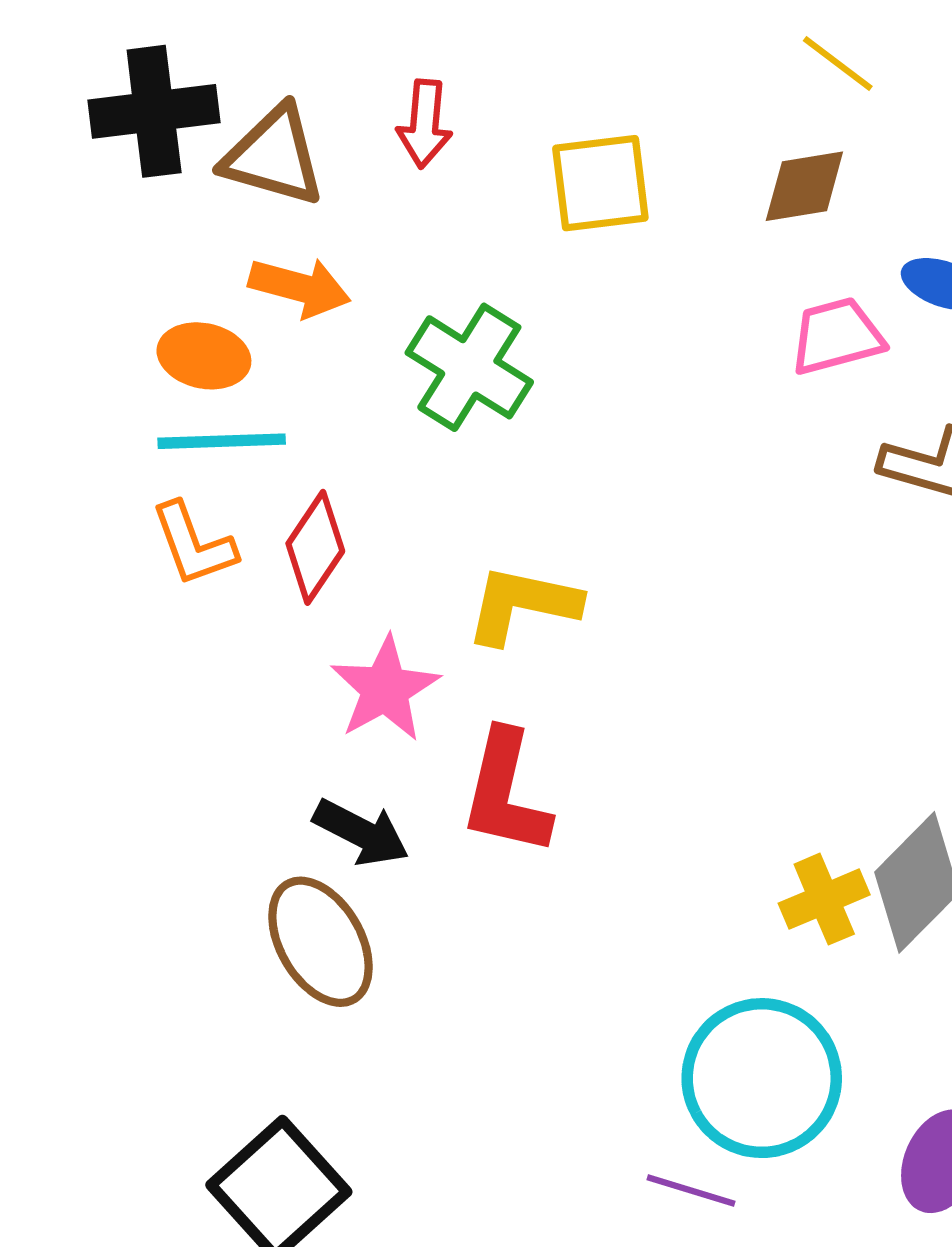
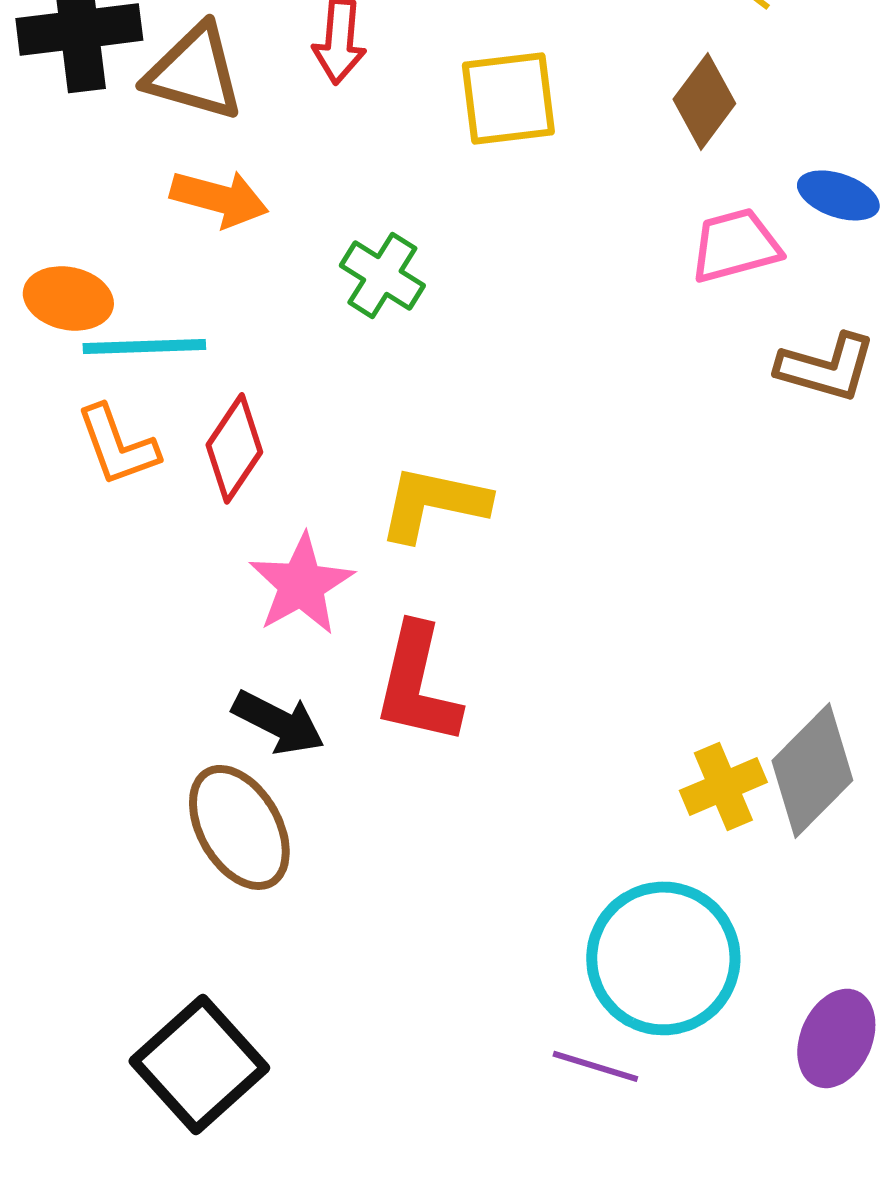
brown diamond: (804, 186) -> (704, 101), turned -44
orange ellipse: (204, 356) -> (68, 298), moved
green cross: (469, 367) -> (382, 275), size x0.7

